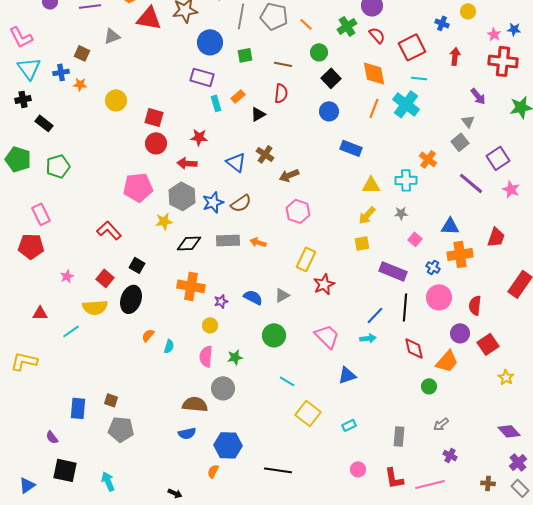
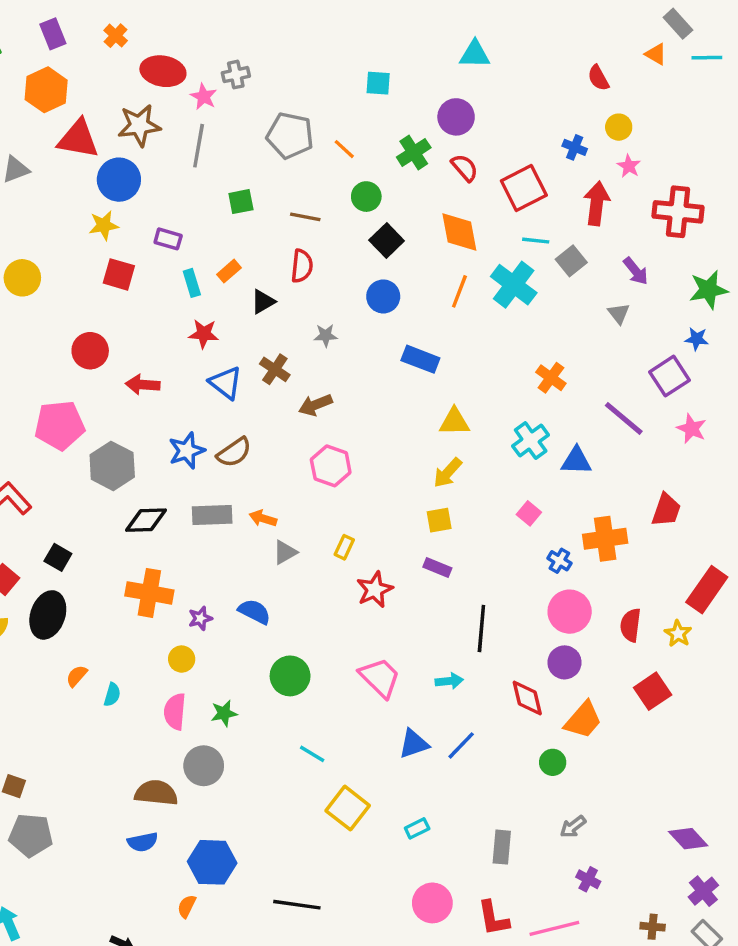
gray line: (241, 16) -> (199, 146), moved
blue star: (514, 29) -> (697, 339), moved
pink star: (494, 34) -> (629, 166), moved
blue circle: (210, 42) -> (119, 180), moved
red arrow: (455, 56) -> (597, 203), size x1.4
purple rectangle: (202, 77) -> (168, 239), size x0.7
red square: (154, 117) -> (119, 274), moved
red star: (199, 137) -> (204, 334), moved
gray square: (460, 142) -> (571, 261), moved
cyan cross: (406, 180) -> (531, 440), moved, turned -35
gray hexagon: (182, 196) -> (112, 466), moved
gray star: (401, 213) -> (326, 335), moved
yellow star: (164, 221) -> (104, 225), moved
blue triangle: (450, 226) -> (576, 461), moved
yellow rectangle: (306, 259) -> (344, 547), size x0.6
purple rectangle: (393, 271) -> (437, 568), moved, size x0.6
gray triangle: (282, 295) -> (285, 552), moved
black line: (405, 307) -> (481, 629), moved
blue line: (375, 315) -> (461, 745), moved
purple circle: (460, 333) -> (564, 662), moved
yellow star: (506, 377) -> (678, 634), moved
pink circle: (358, 469) -> (432, 903), size x1.5

